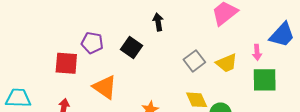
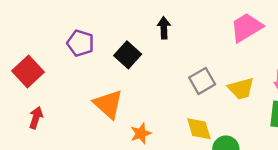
red square: (66, 63) -> (28, 72), moved, turned 35
orange triangle: (105, 87) -> (108, 104), moved

